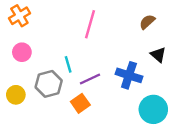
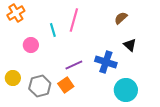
pink circle: (22, 52) -> (31, 45), moved
cyan line: (68, 64) -> (53, 30), moved
gray hexagon: (49, 84) -> (40, 86), moved

